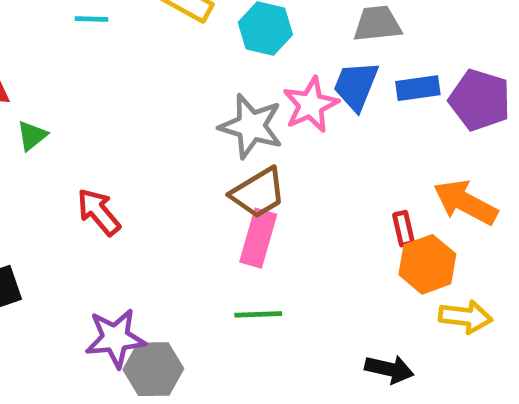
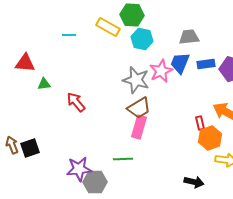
green triangle: (32, 136) -> (44, 84), turned 32
red arrow: (99, 212) -> (76, 102), moved
green line: (258, 314) -> (123, 159), moved

